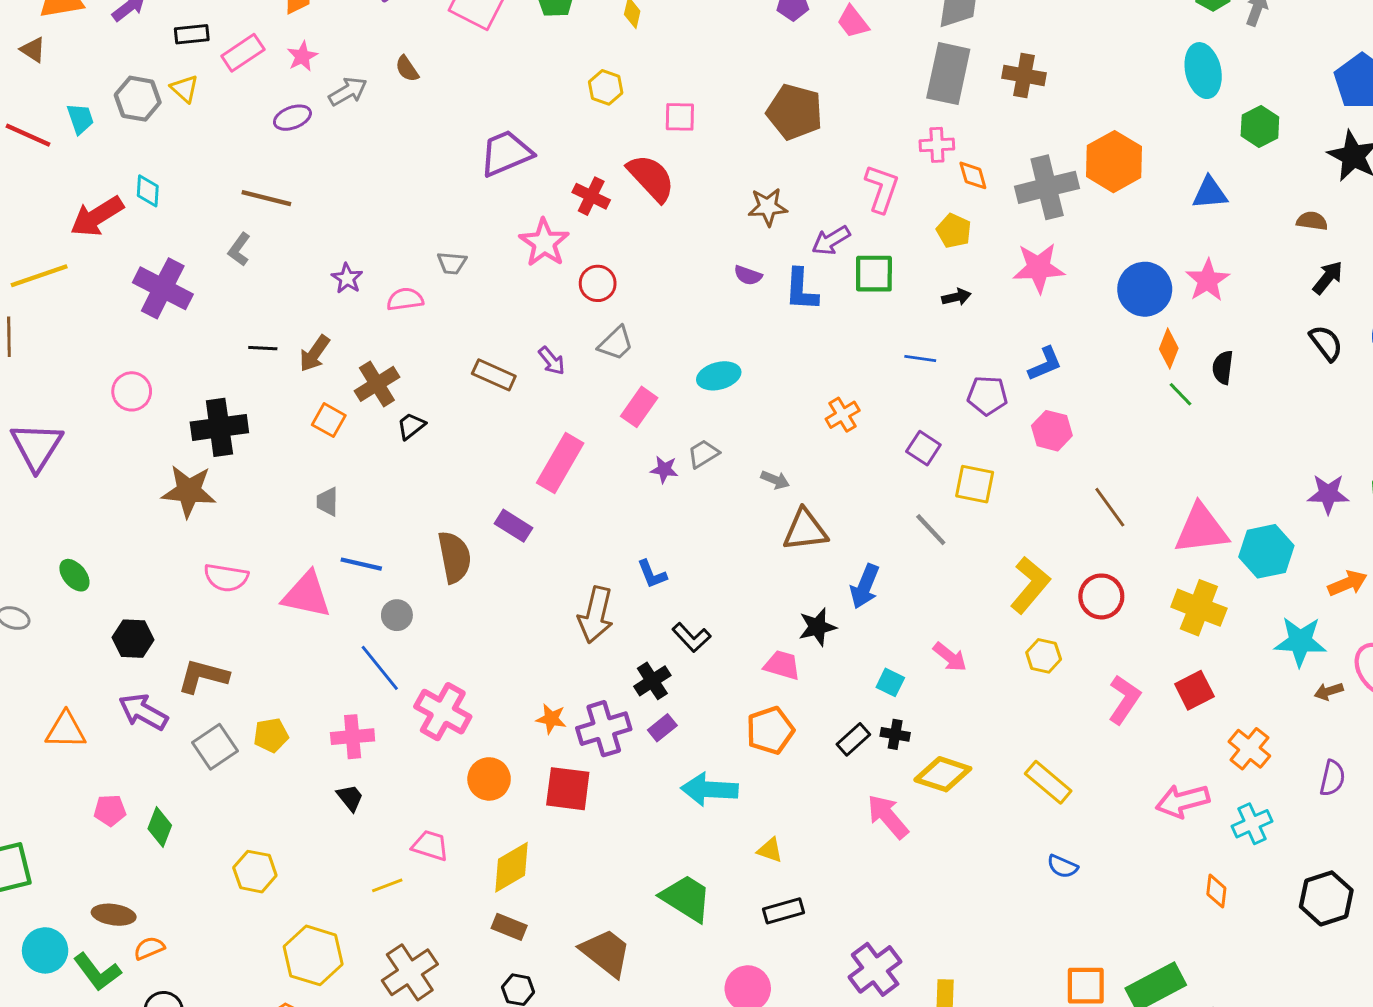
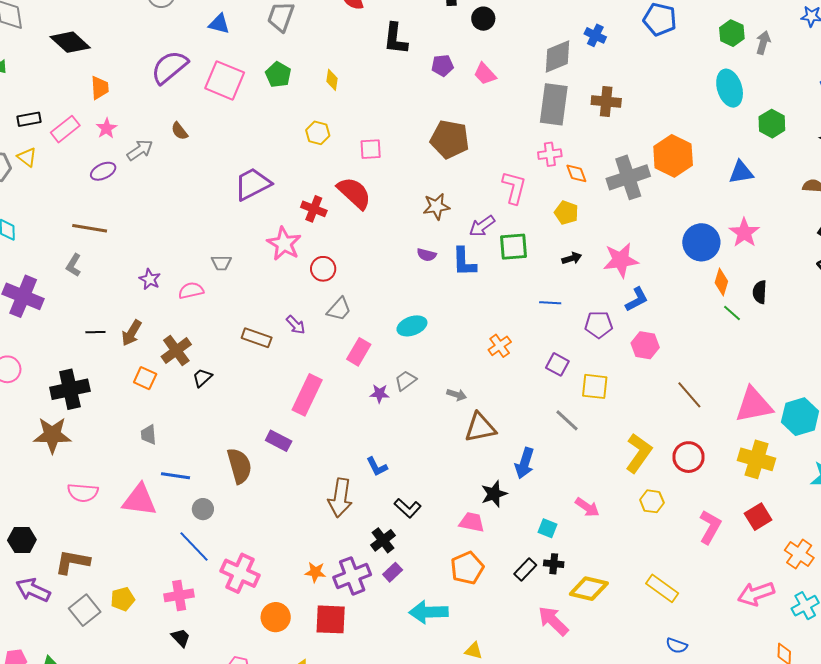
pink star: (1039, 268) -> (621, 260), moved

